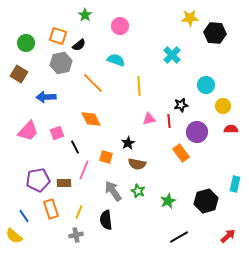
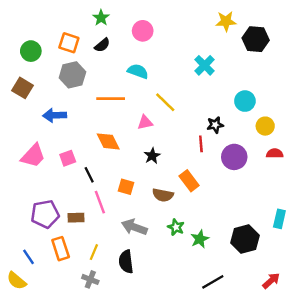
black semicircle: (79, 45) -> (102, 45), moved
orange line: (93, 83) -> (111, 99), turned -45
yellow line: (139, 86) -> (165, 102), turned -42
pink triangle: (149, 119) -> (145, 122), moved
black star: (128, 143) -> (152, 156), moved
orange rectangle: (181, 153) -> (189, 181), moved
pink line: (84, 170) -> (100, 202), turned -42
gray arrow: (113, 191) -> (134, 227), turned -35
green star: (138, 191) -> (176, 227), moved
gray cross: (76, 235) -> (90, 279), turned 32

